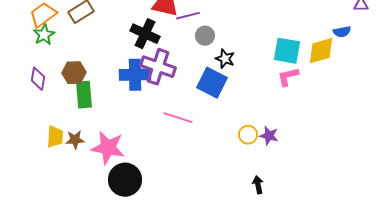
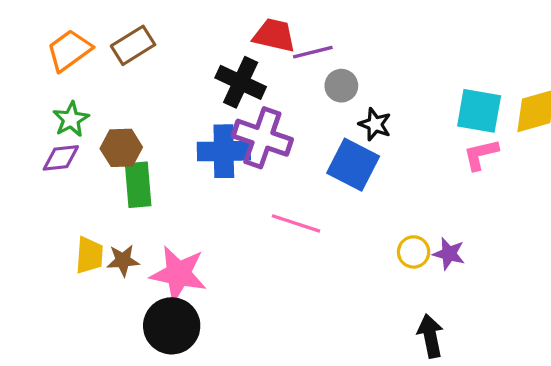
green star: (44, 35) -> (71, 119), moved
purple diamond: (38, 79) -> (61, 158), turned 75
black circle: (125, 180) -> (172, 326), moved
black arrow: (258, 185) -> (430, 336), size x1.4

